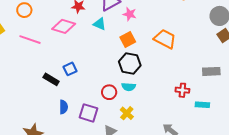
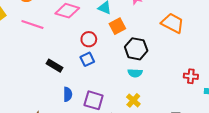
orange square: (128, 40) -> (117, 26), moved
blue square: (70, 69) -> (87, 59), moved
red circle: (109, 92) -> (89, 39), moved

